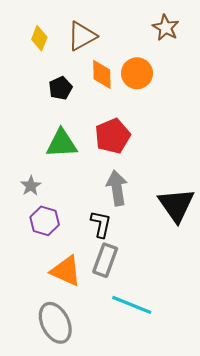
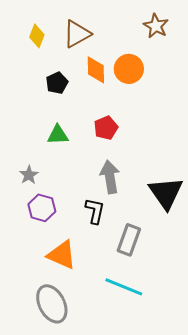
red pentagon: (113, 136) -> (106, 128), size x0.7
green triangle: (62, 143) -> (58, 135), size x0.7
gray rectangle: (105, 260) -> (129, 240), moved

